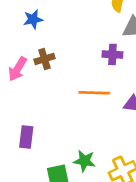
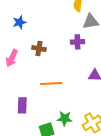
brown cross: (44, 59) -> (39, 49), moved, turned 32
orange line: (94, 93) -> (51, 84), moved

